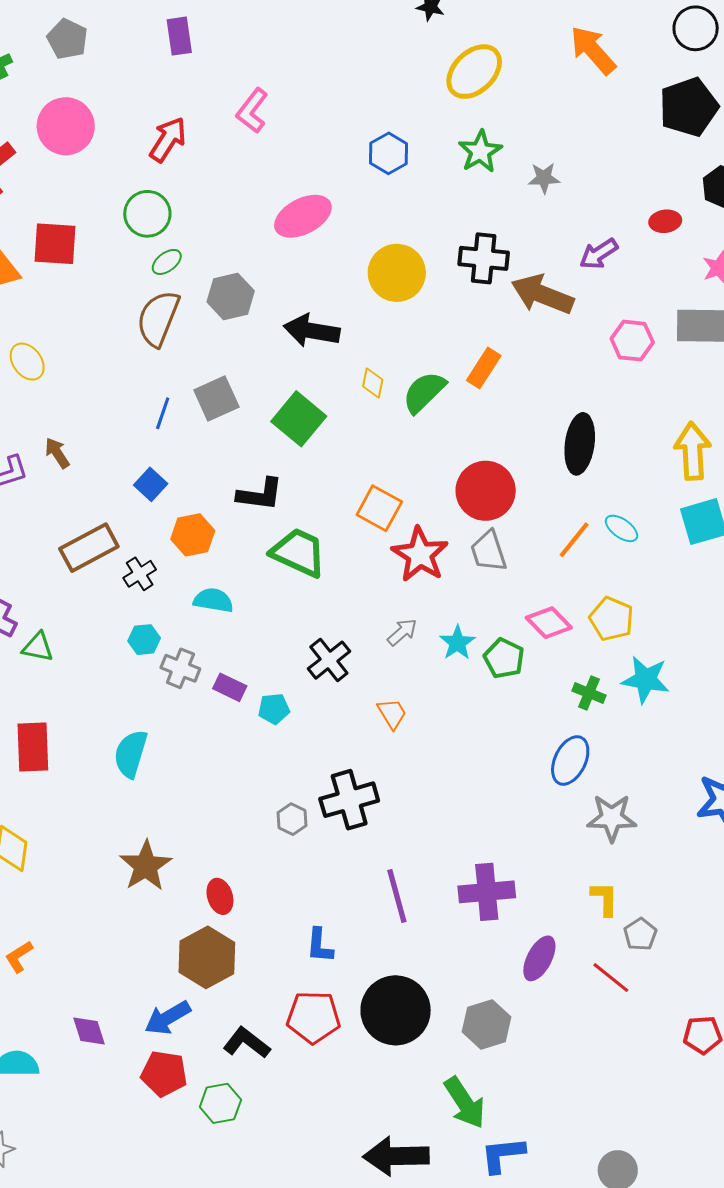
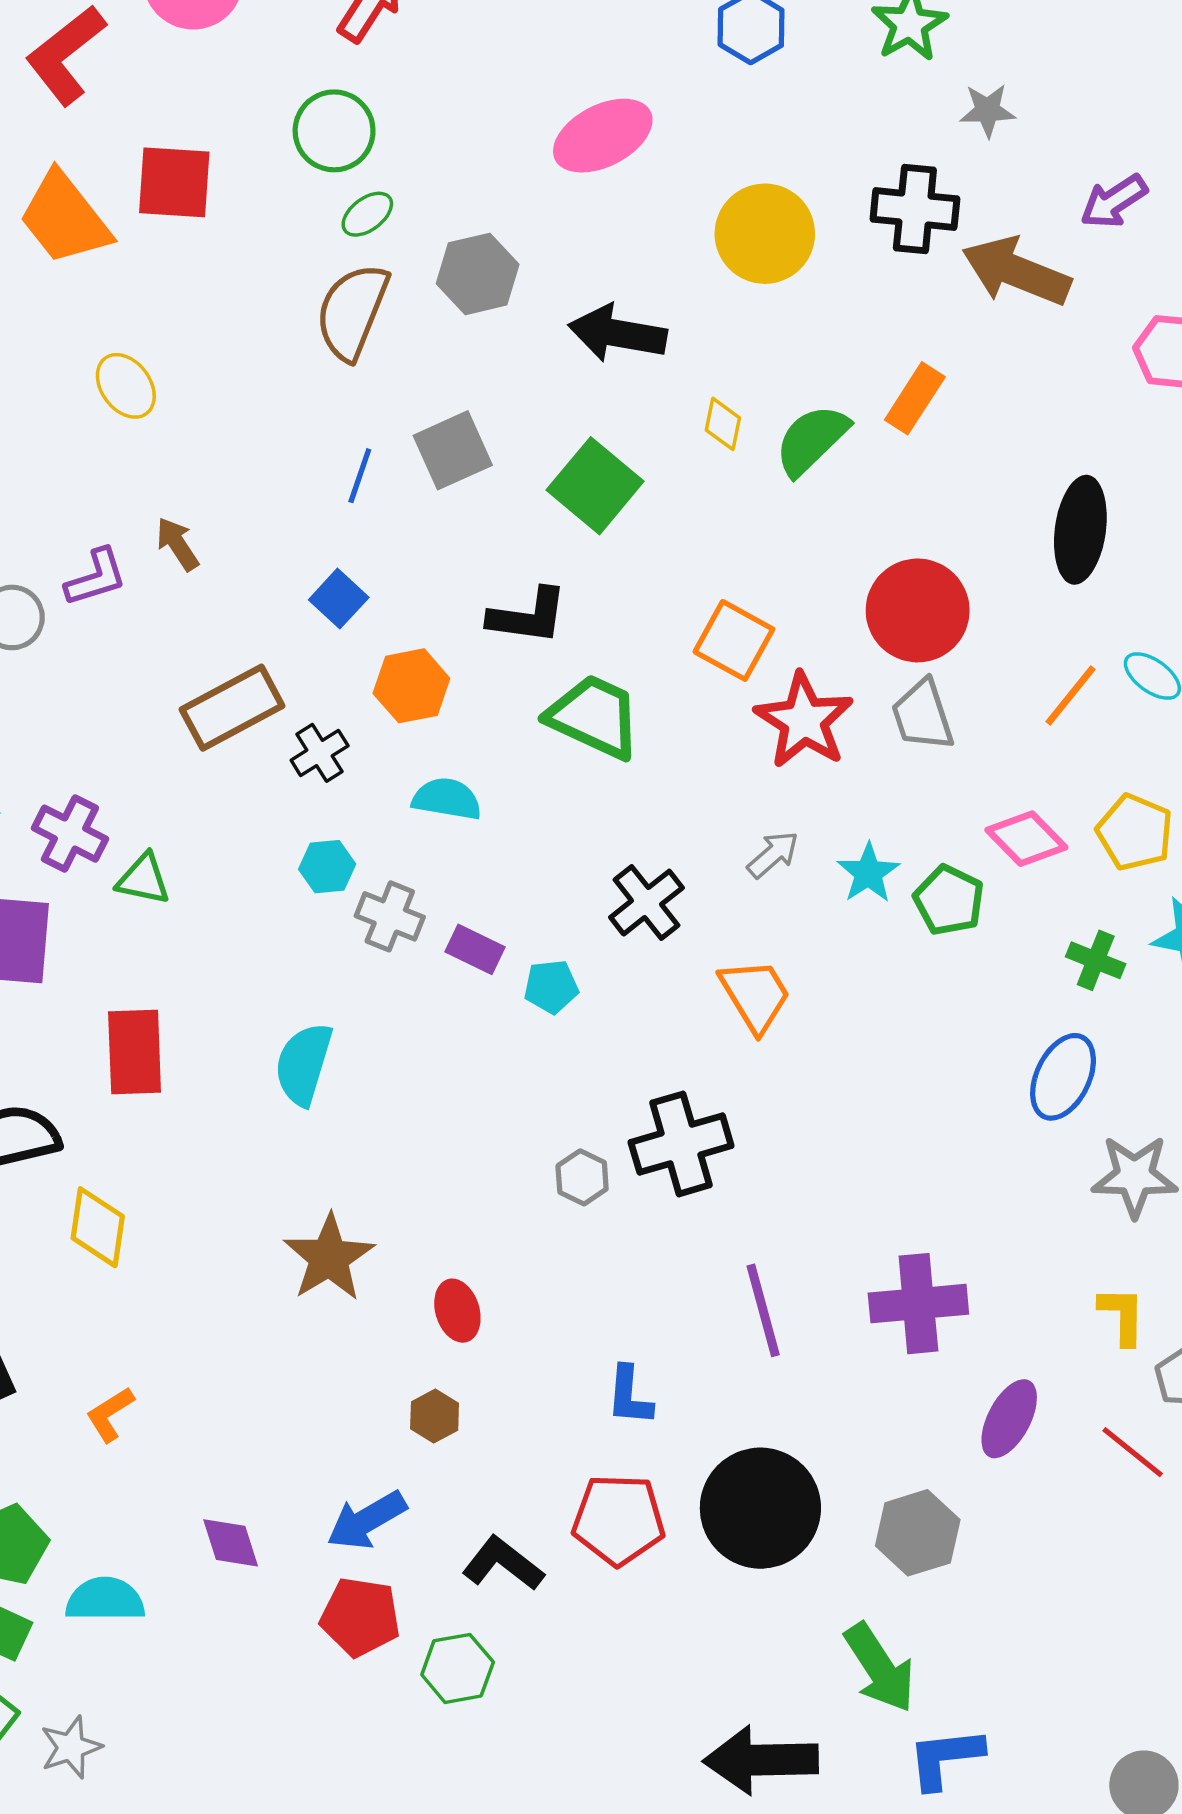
gray star: (544, 178) -> (987, 110), moved
orange trapezoid: (392, 714) -> (755, 995), size x1.4
brown hexagon: (207, 957) -> (435, 1416), size x0.5

